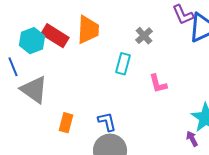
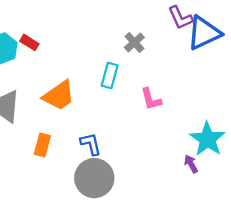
orange trapezoid: (88, 30) -> (59, 96), moved, turned 52
red rectangle: (55, 36) -> (29, 42), size x0.6

